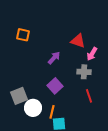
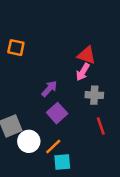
pink arrow: (92, 54) -> (83, 72), moved
purple arrow: (54, 58) -> (49, 89), moved
orange line: (52, 112) -> (53, 146), turned 32

